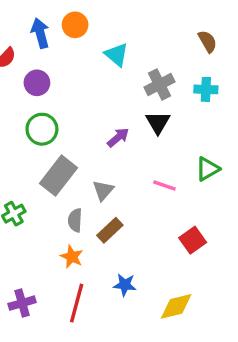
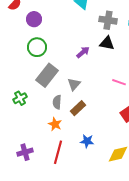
gray cross: (160, 84) -> (108, 20), turned 36
black triangle: (158, 123) -> (107, 43), turned -49
pink line: (164, 185) -> (119, 82), moved

